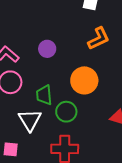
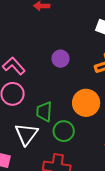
purple circle: (47, 49) -> (60, 59), moved

